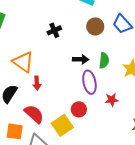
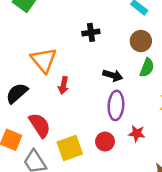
green semicircle: (104, 60) -> (147, 68), moved
red arrow: (37, 83) -> (63, 85), moved
red circle: (79, 109) -> (105, 142), moved

